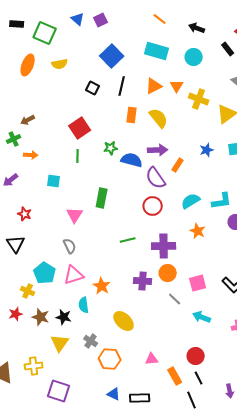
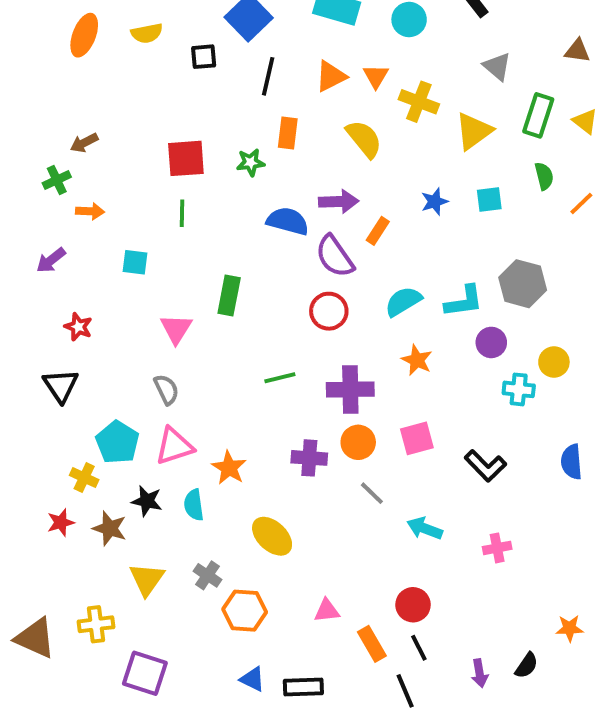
black square: (93, 88) -> (204, 57), moved, turned -32
yellow semicircle: (159, 118) -> (364, 139), moved
red square: (80, 128) -> (186, 158), turned 30
green star: (111, 148) -> (251, 162), moved
pink square: (198, 283) -> (417, 438), moved
black star: (64, 317) -> (147, 501), moved

